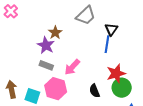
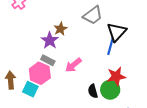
black triangle: (111, 29) -> (117, 32), size x1.5
green circle: (122, 88) -> (110, 90), moved
pink hexagon: (56, 89) -> (40, 73), moved

